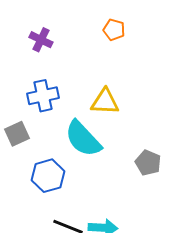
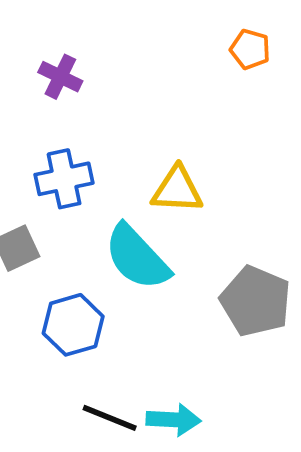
orange pentagon: (114, 30) -> (250, 49), moved
gray pentagon: (148, 163) -> (256, 301), size x1.5

